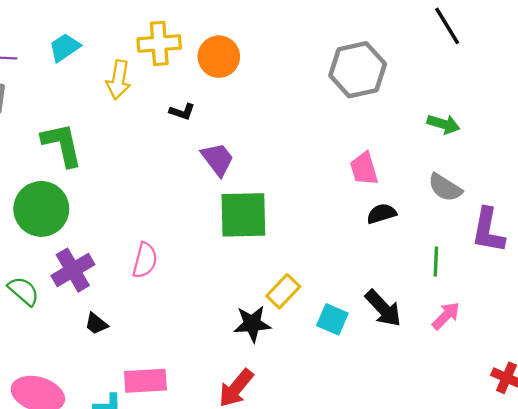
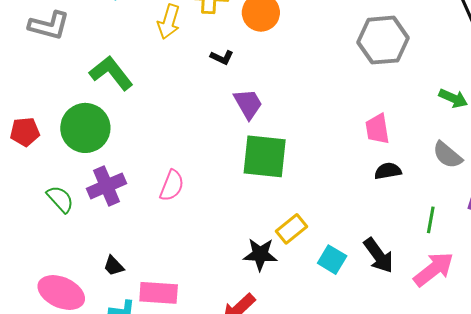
green L-shape: (62, 145) -> (111, 73), turned -33
pink arrow: (446, 316) -> (434, 269), size x1.5
black trapezoid: (96, 324) -> (114, 266), moved

